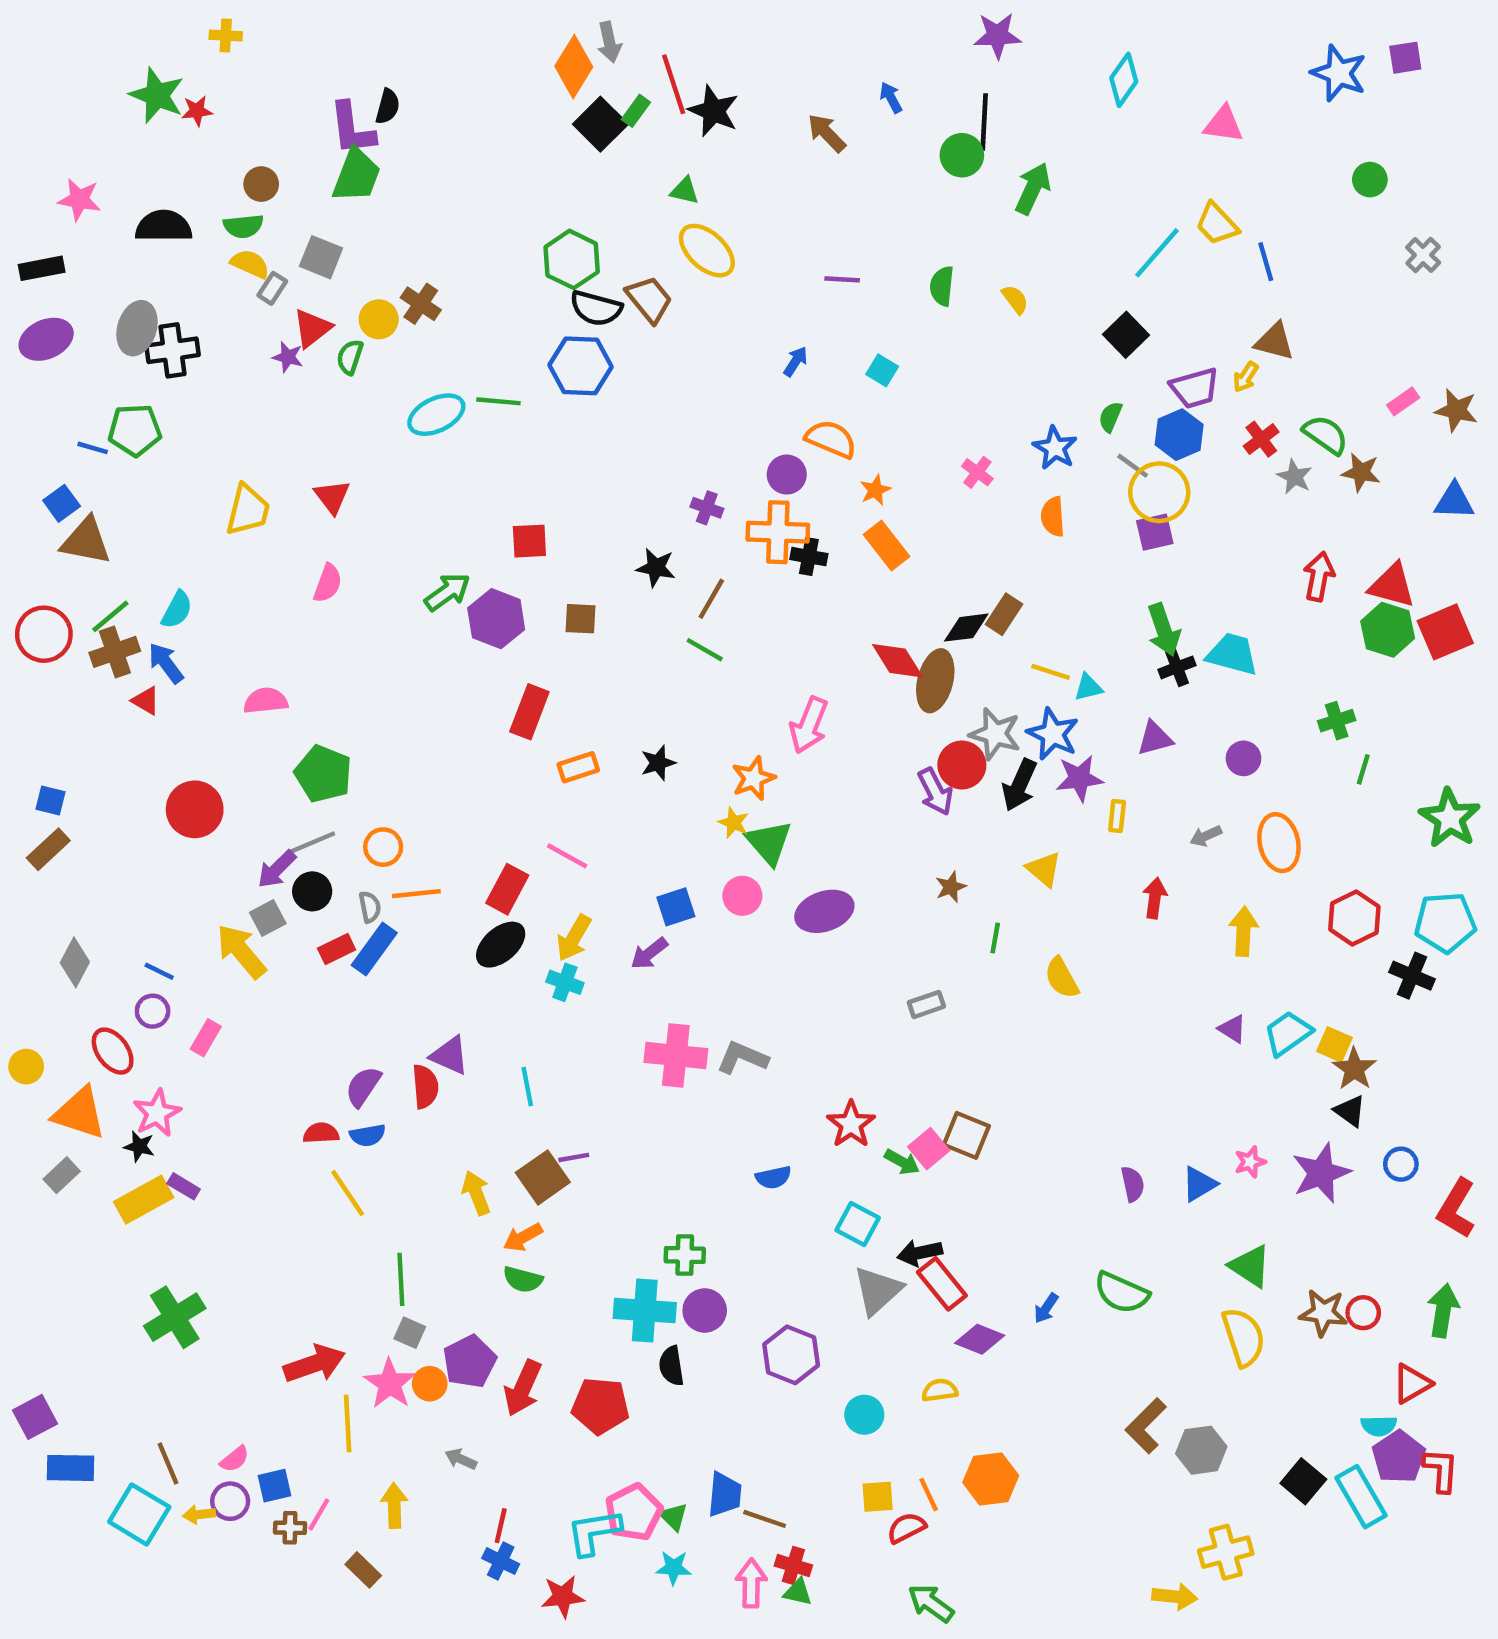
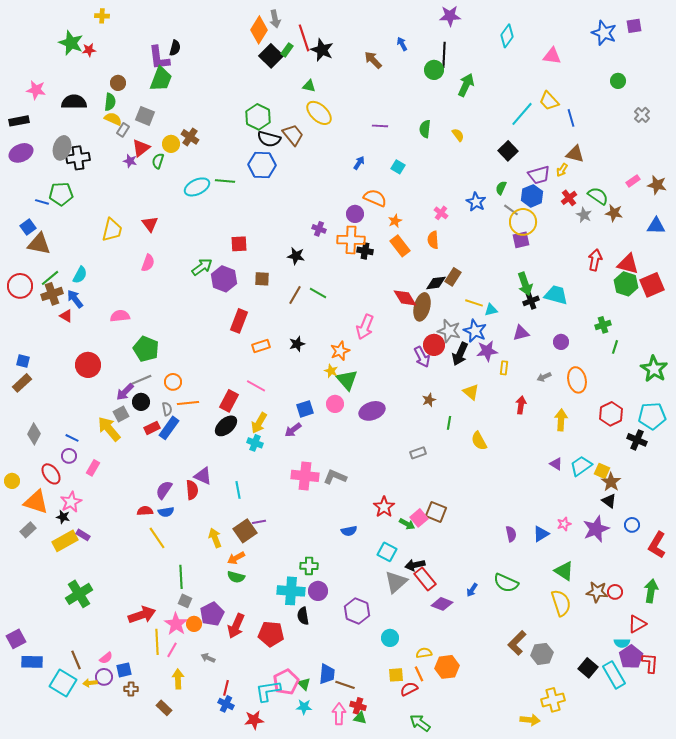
green semicircle: (243, 226) -> (110, 102), turned -78
orange semicircle: (1053, 517) -> (433, 240), moved
brown line: (711, 599) -> (295, 295), moved
yellow semicircle: (940, 1390) -> (424, 653), moved
pink line: (319, 1514) -> (172, 650), moved

